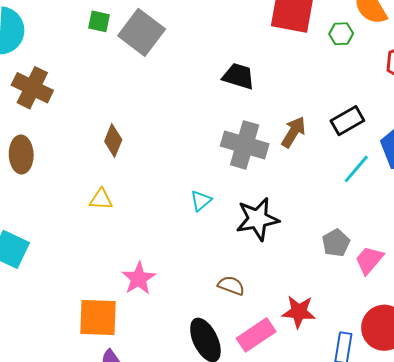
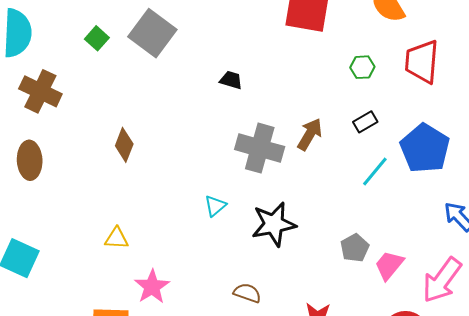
green square: (99, 21) -> (97, 38), moved, turned 30
green hexagon: (341, 34) -> (362, 67), moved
black trapezoid: (238, 76) -> (231, 80), moved, size x0.7
black rectangle: (347, 121) -> (365, 122), size x0.7
yellow triangle: (101, 199) -> (117, 238), moved

